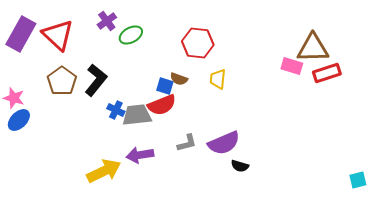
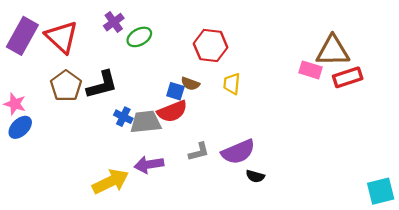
black L-shape: (96, 80) -> (102, 85), turned 36
cyan square: (358, 180) -> (381, 191), size x1.5

